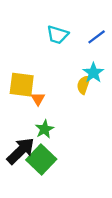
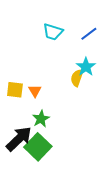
yellow square: (22, 85) -> (15, 90), moved, size x0.7

